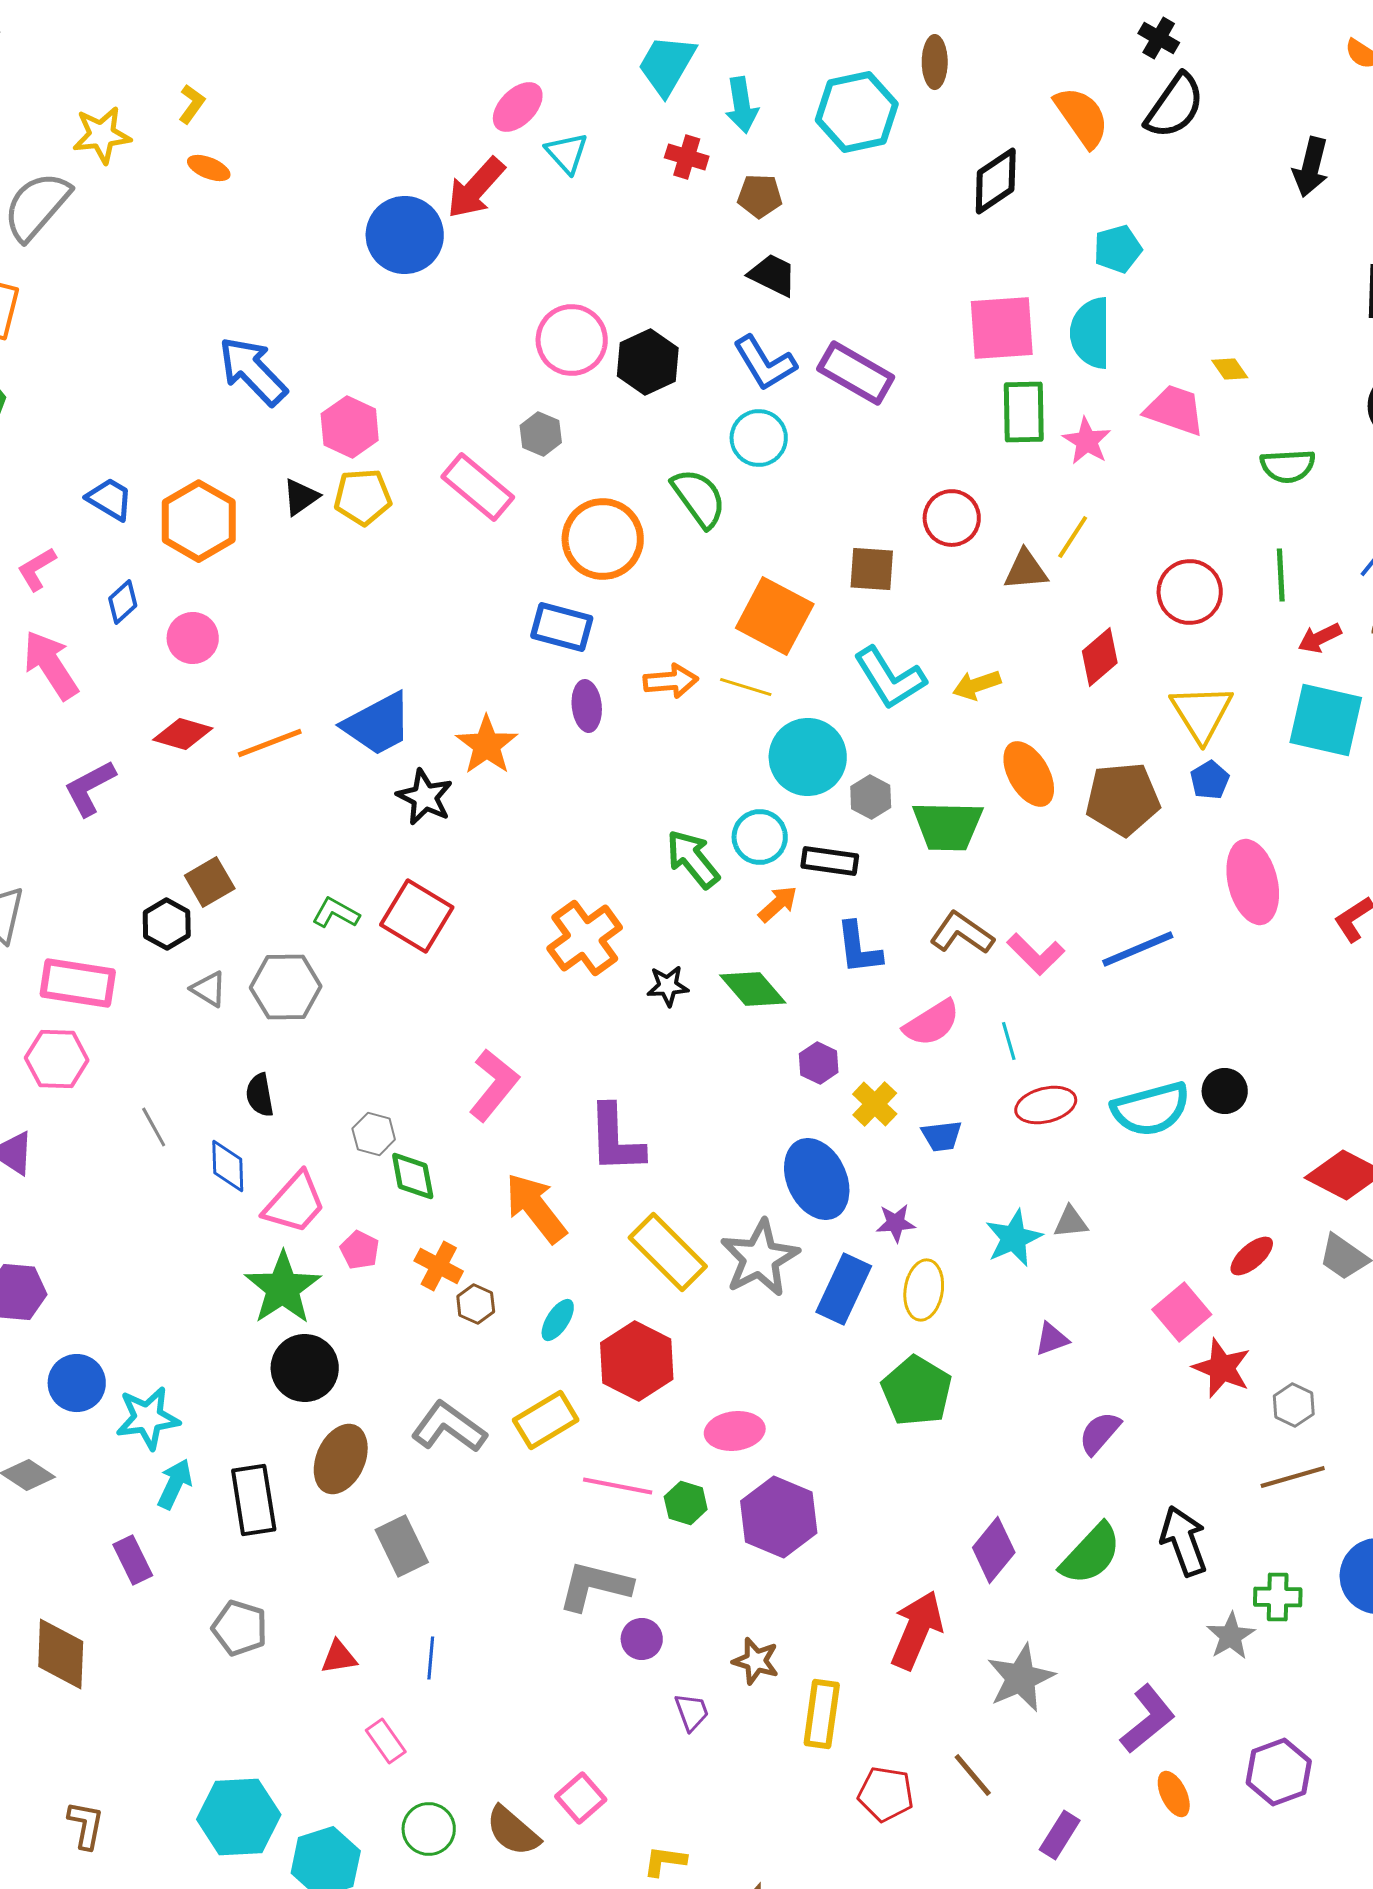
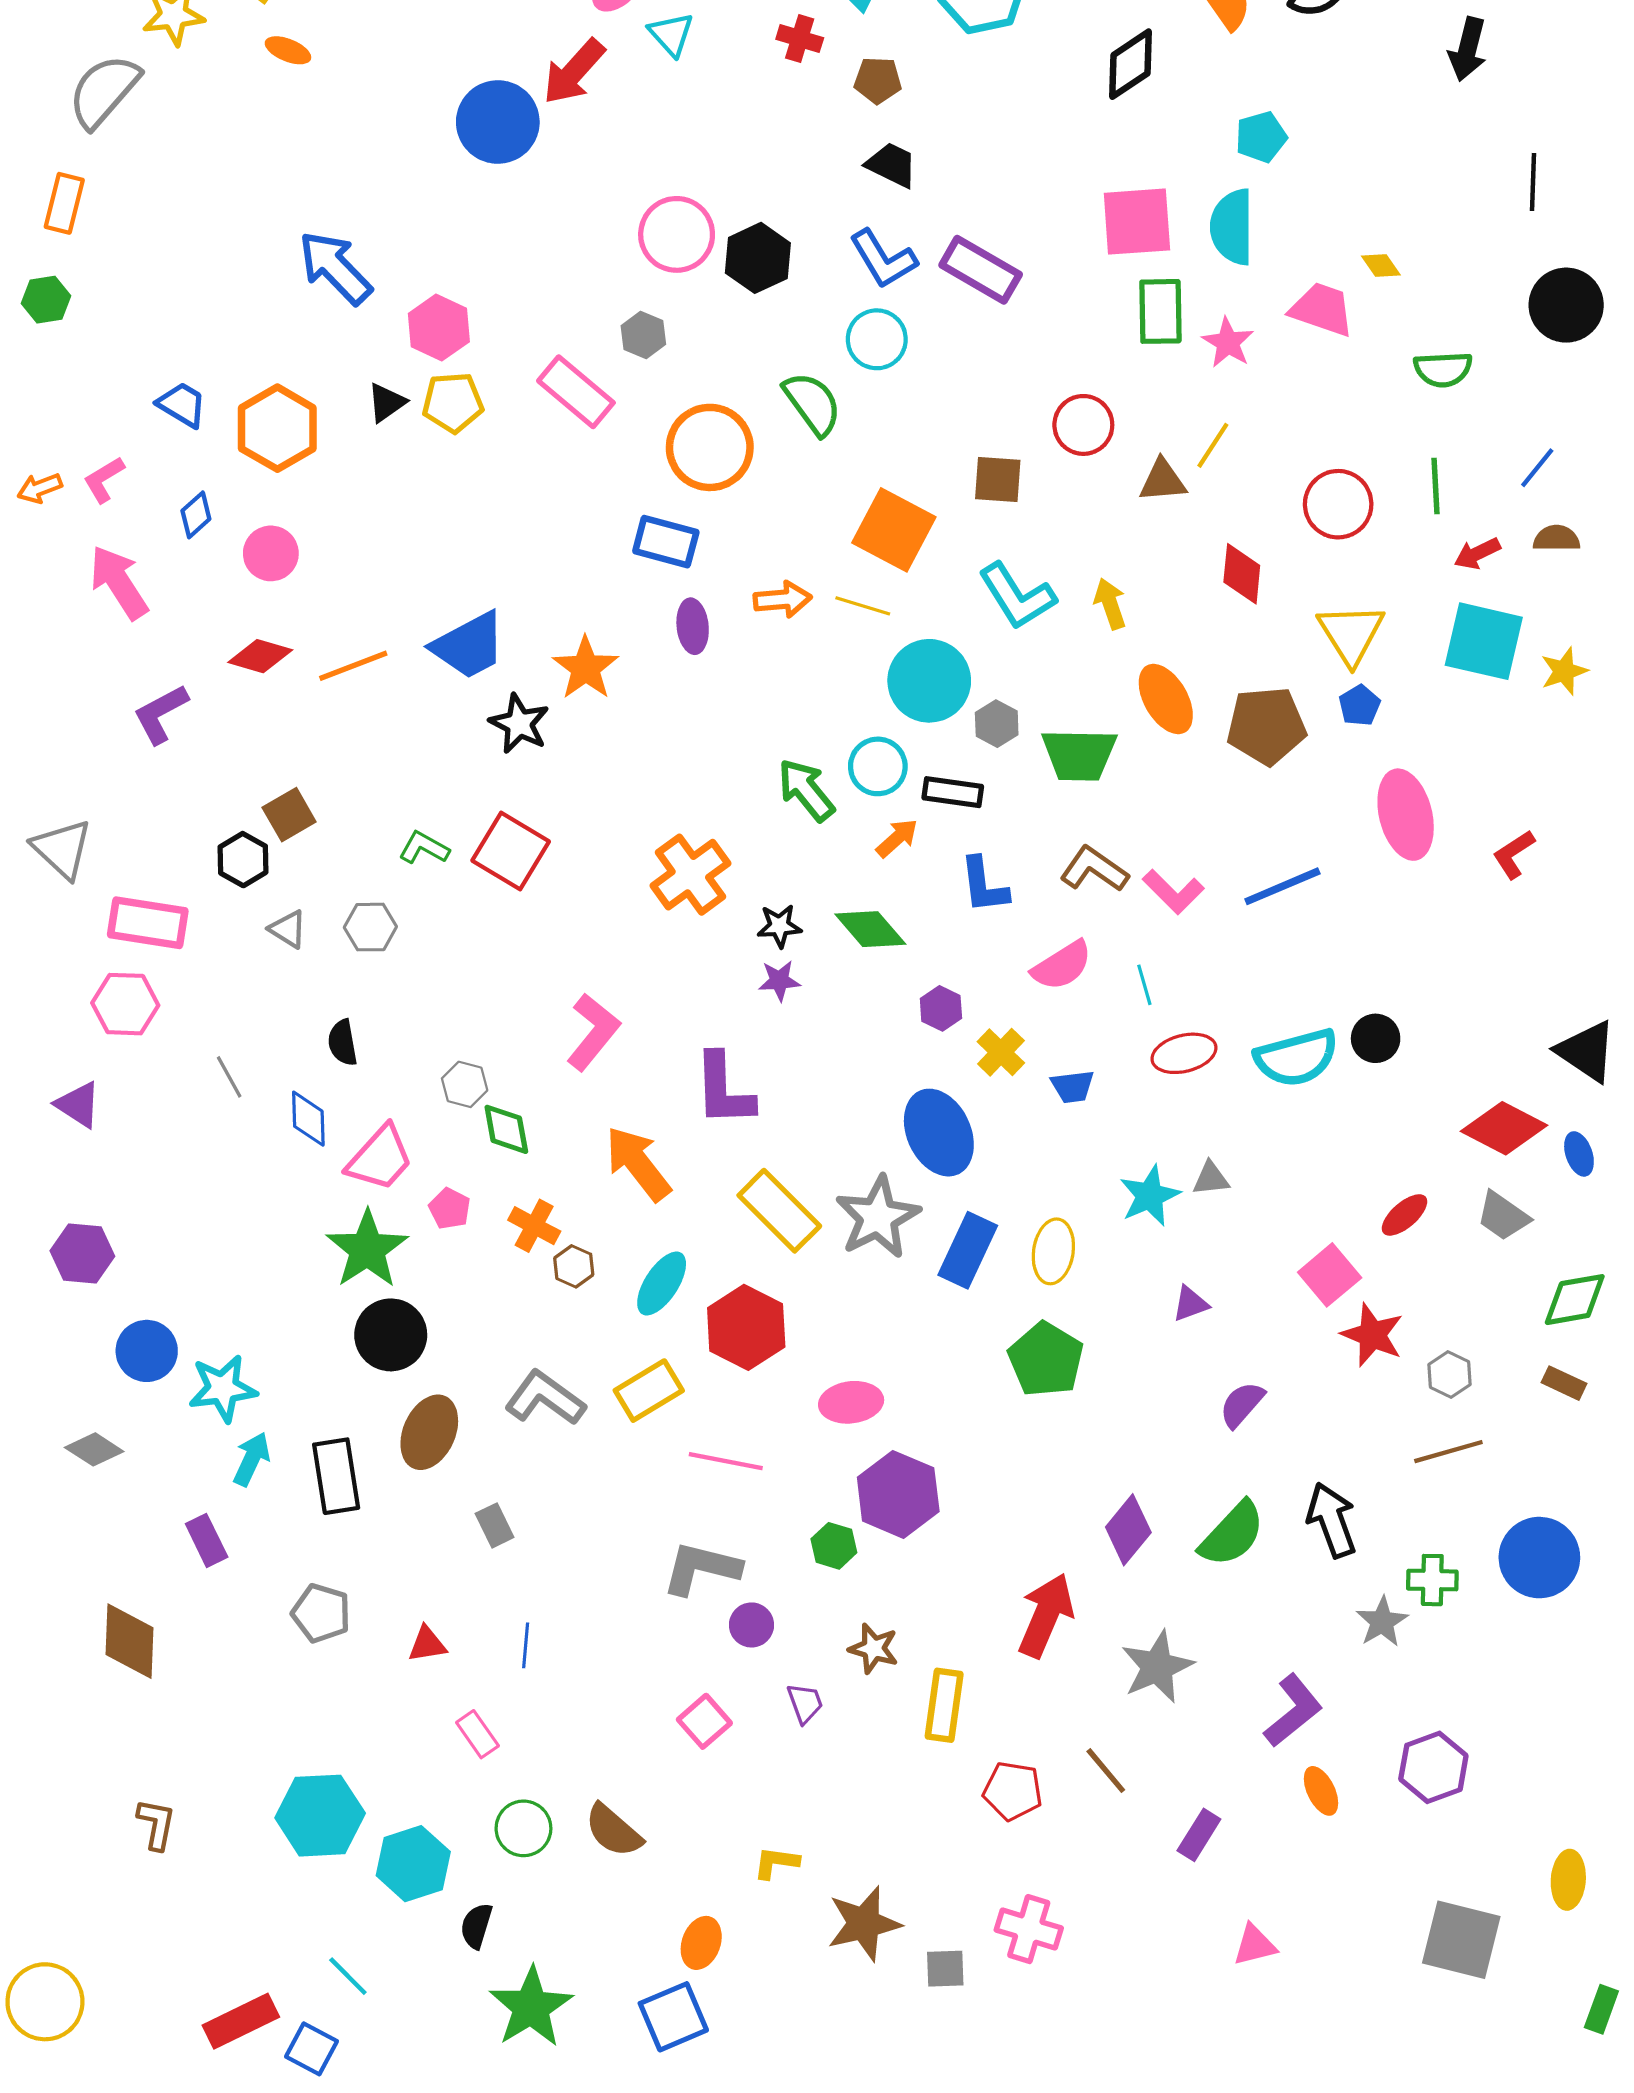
red diamond: (1100, 657) -> (1242, 574), turned -44
yellow arrow: (977, 685) -> (1110, 604), turned 90
gray hexagon: (286, 987) -> (370, 927), size x0.7
purple star: (896, 1223) -> (779, 981), moved
cyan ellipse: (558, 1320) -> (662, 1283), size x1.4
green hexagon: (686, 1503) -> (834, 1546), moved
gray rectangle: (402, 1546) -> (495, 1525), size x0.7
pink square: (581, 1798) -> (704, 1721), moved

